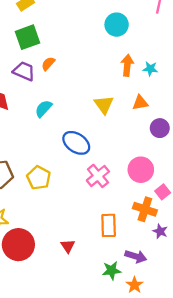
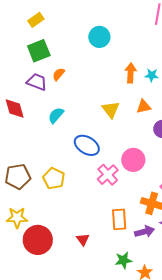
cyan circle: (117, 25) -> (99, 37), moved
pink circle: (141, 170) -> (133, 160), moved
purple arrow: (136, 256) -> (145, 232), moved, turned -30

